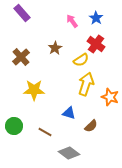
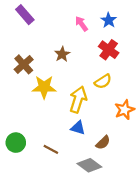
yellow semicircle: (81, 60) -> (103, 81), moved
yellow arrow: (86, 84) -> (78, 100), moved
yellow star: (34, 90) -> (44, 87), moved
orange star: (110, 97) -> (124, 110), turned 30
gray diamond: (69, 153) -> (89, 165), moved

